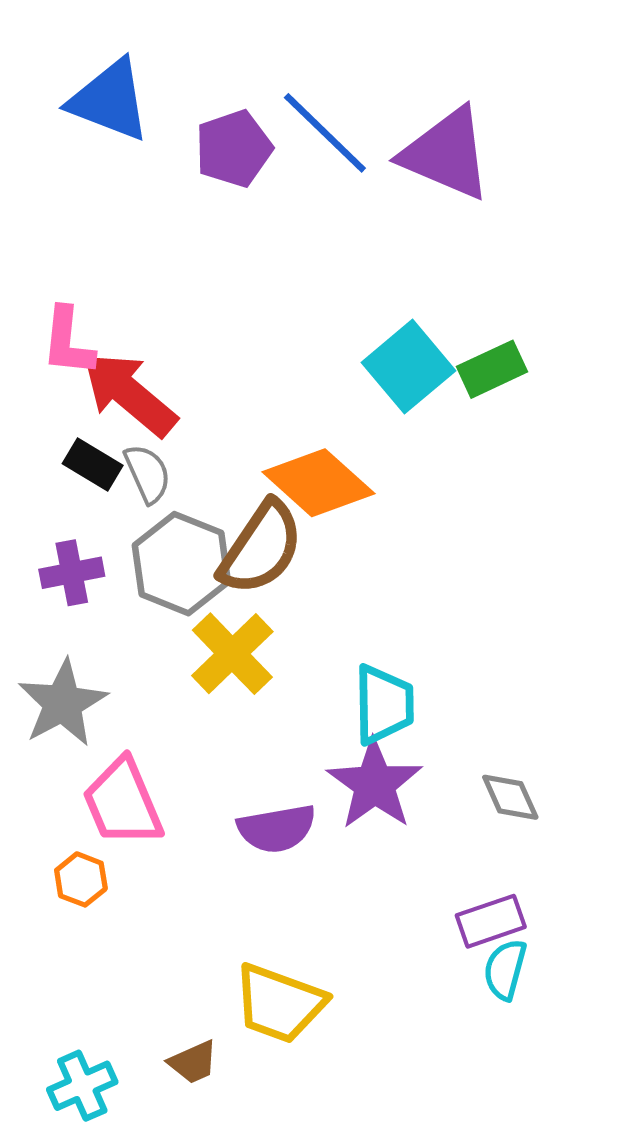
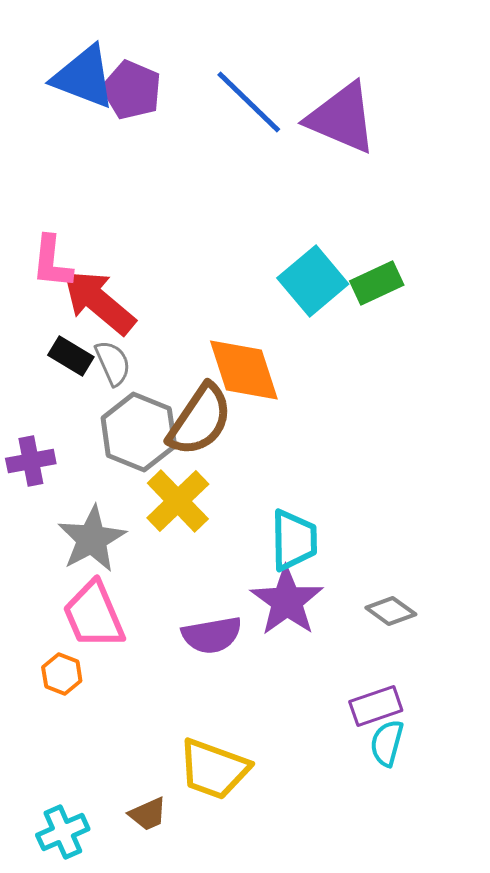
purple pentagon: (234, 149) -> (132, 90), moved, turned -30
orange diamond: (318, 483) -> (244, 370), turned 30
purple cross: (72, 573) -> (31, 461), moved
gray star: (63, 703) -> (92, 539), moved
gray diamond: (510, 797) -> (391, 611), turned -30

